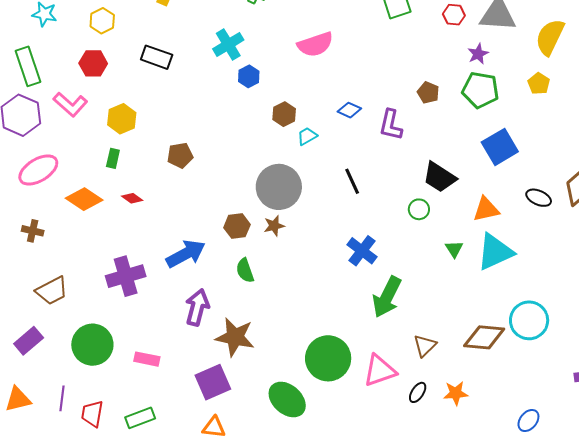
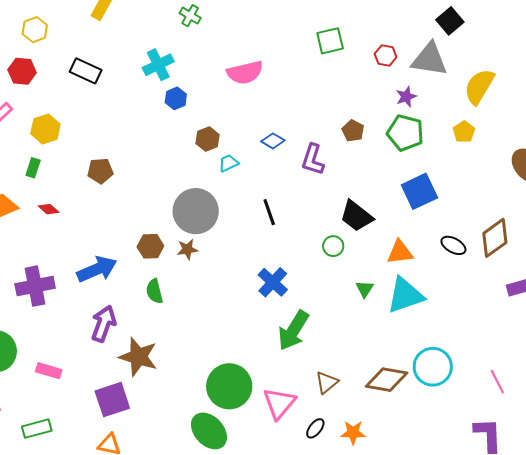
pink triangle: (380, 371) -> (279, 403), turned -36
green ellipse: (287, 400) -> (209, 431), moved

